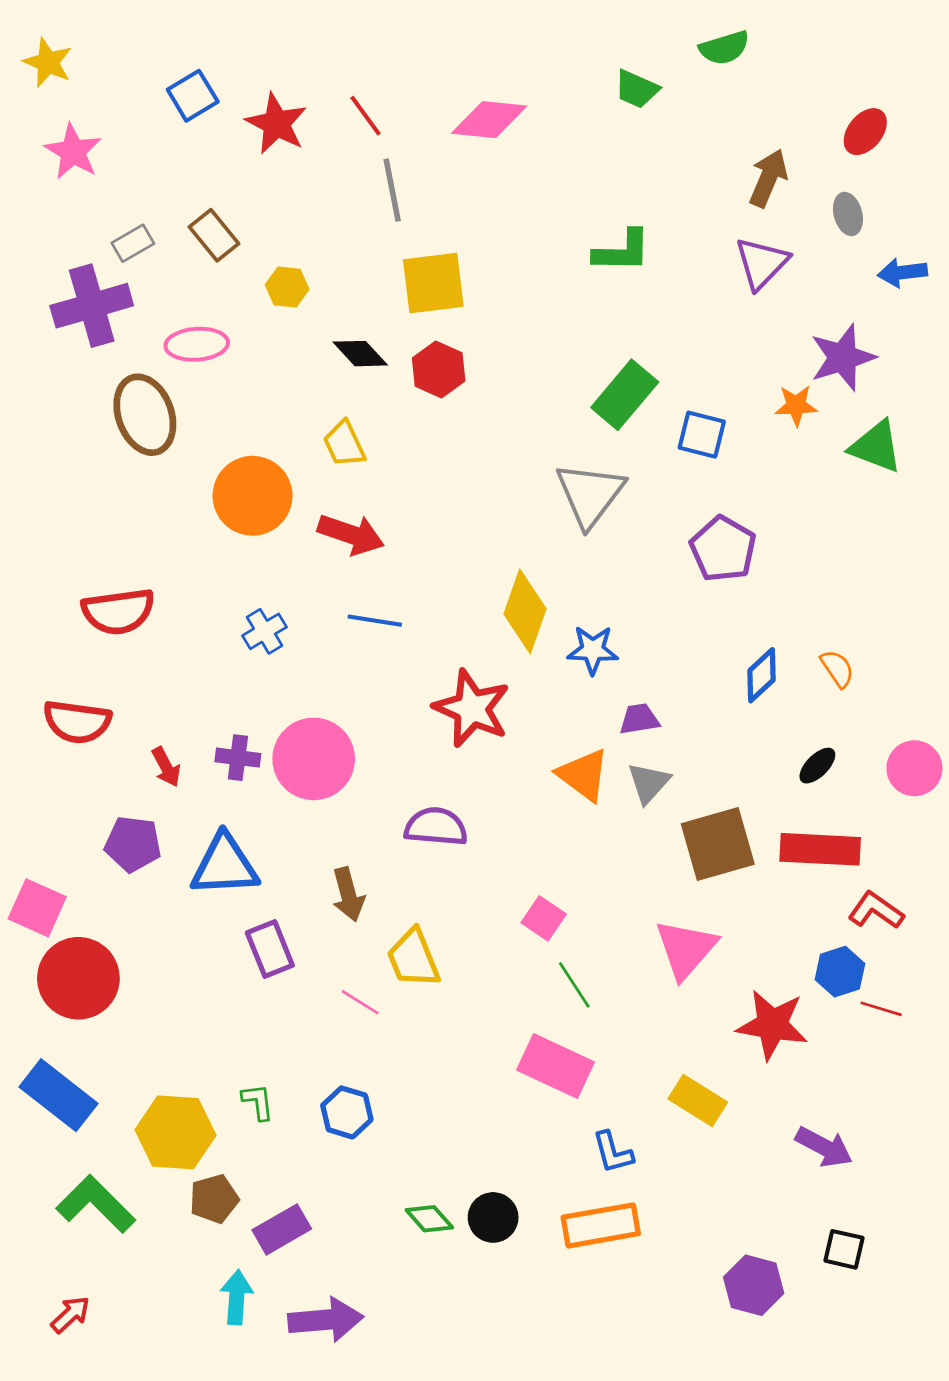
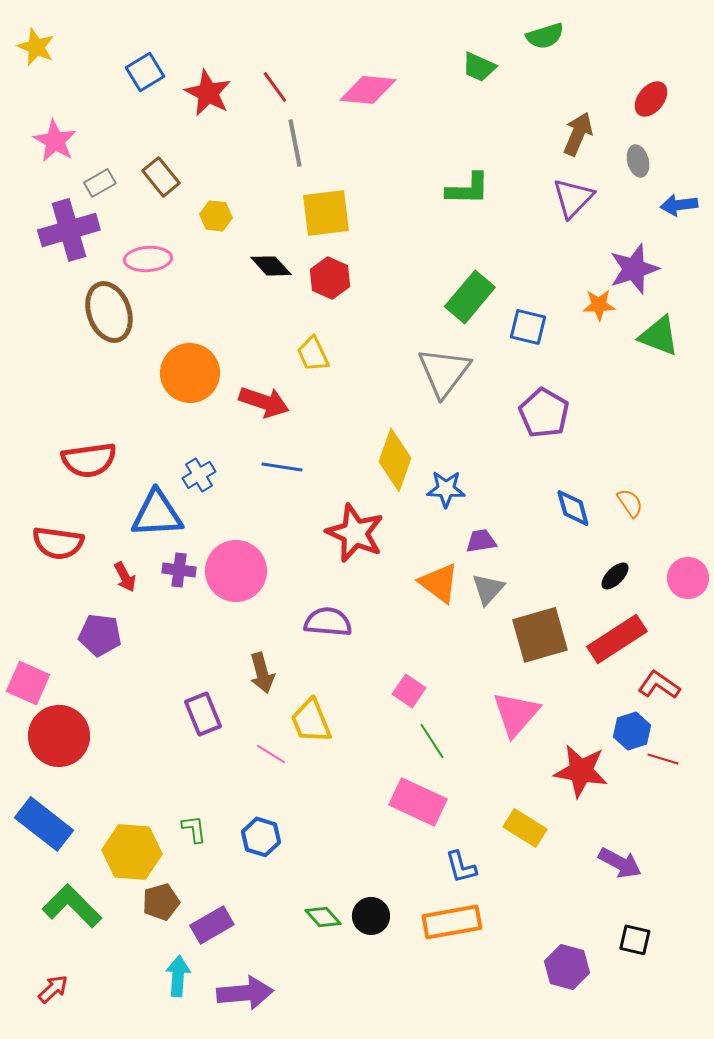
pink star: (73, 152) -> (55, 141), moved
yellow trapezoid: (344, 444) -> (313, 354), moved
blue diamond: (762, 675) -> (573, 508), turned -63
red rectangle: (820, 849) -> (617, 639), turned -36
blue triangle: (225, 865) -> (157, 514), moved

